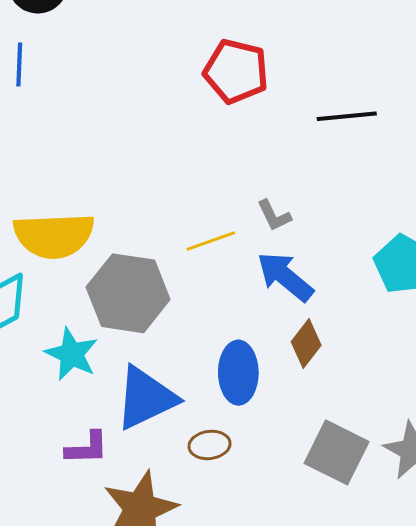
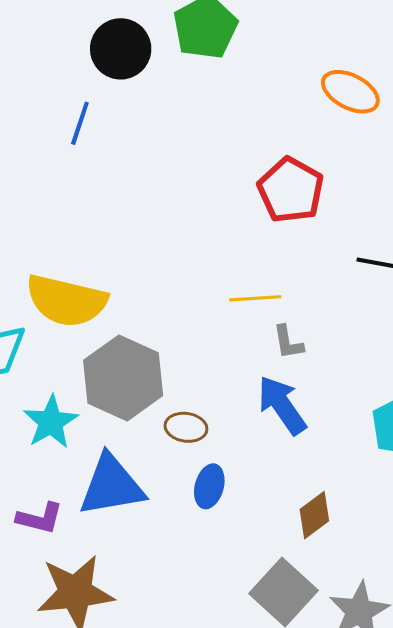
yellow line: (211, 241) -> (255, 298), moved
brown diamond: (306, 343) -> (314, 515), moved
blue ellipse: (238, 373) -> (209, 486), size x0.7
brown ellipse: (210, 445) -> (186, 427), moved

